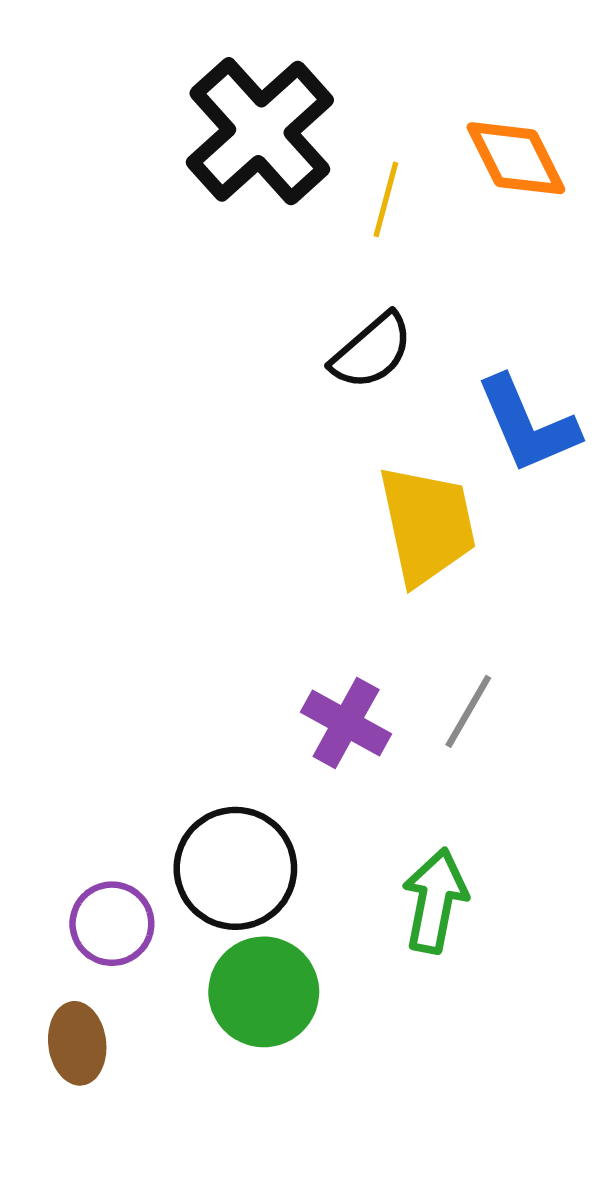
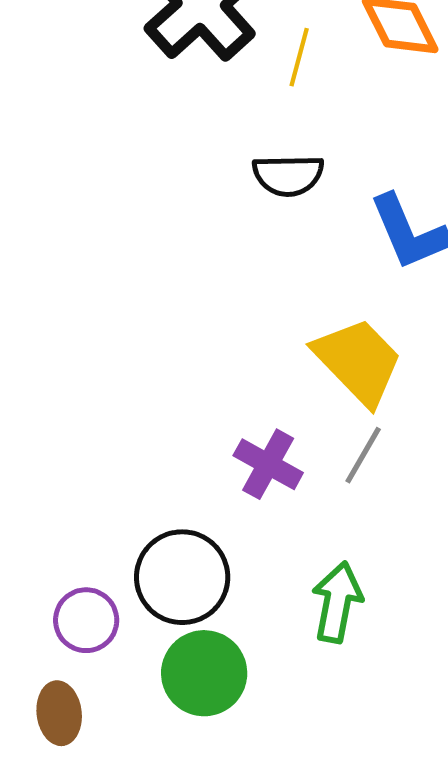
black semicircle: (372, 351) -> (288, 175), turned 40
yellow trapezoid: (427, 525) -> (358, 361), moved, turned -32

